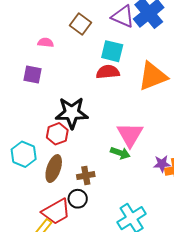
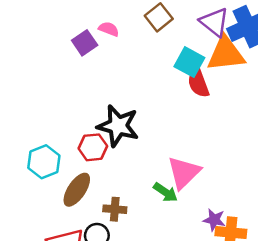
red semicircle: (108, 72) -> (198, 83), moved, turned -120
purple square: (33, 74) -> (85, 43), moved, turned 30
orange triangle: (153, 76) -> (226, 54), moved

